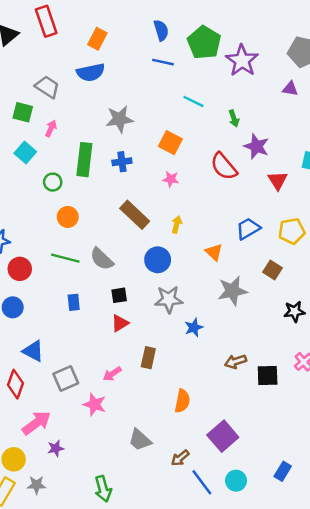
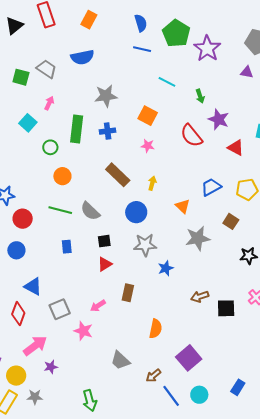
orange rectangle: (97, 39) -> (89, 20), moved
green square: (23, 112) -> (21, 77), moved
red triangle: (278, 180) -> (236, 148), turned -30

